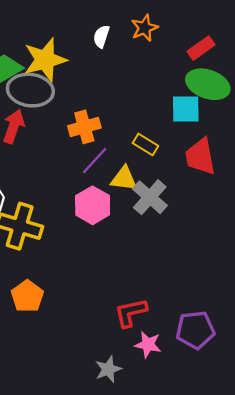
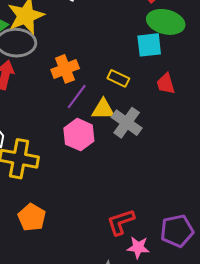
red trapezoid: (200, 157) -> (166, 84), size x0.7

